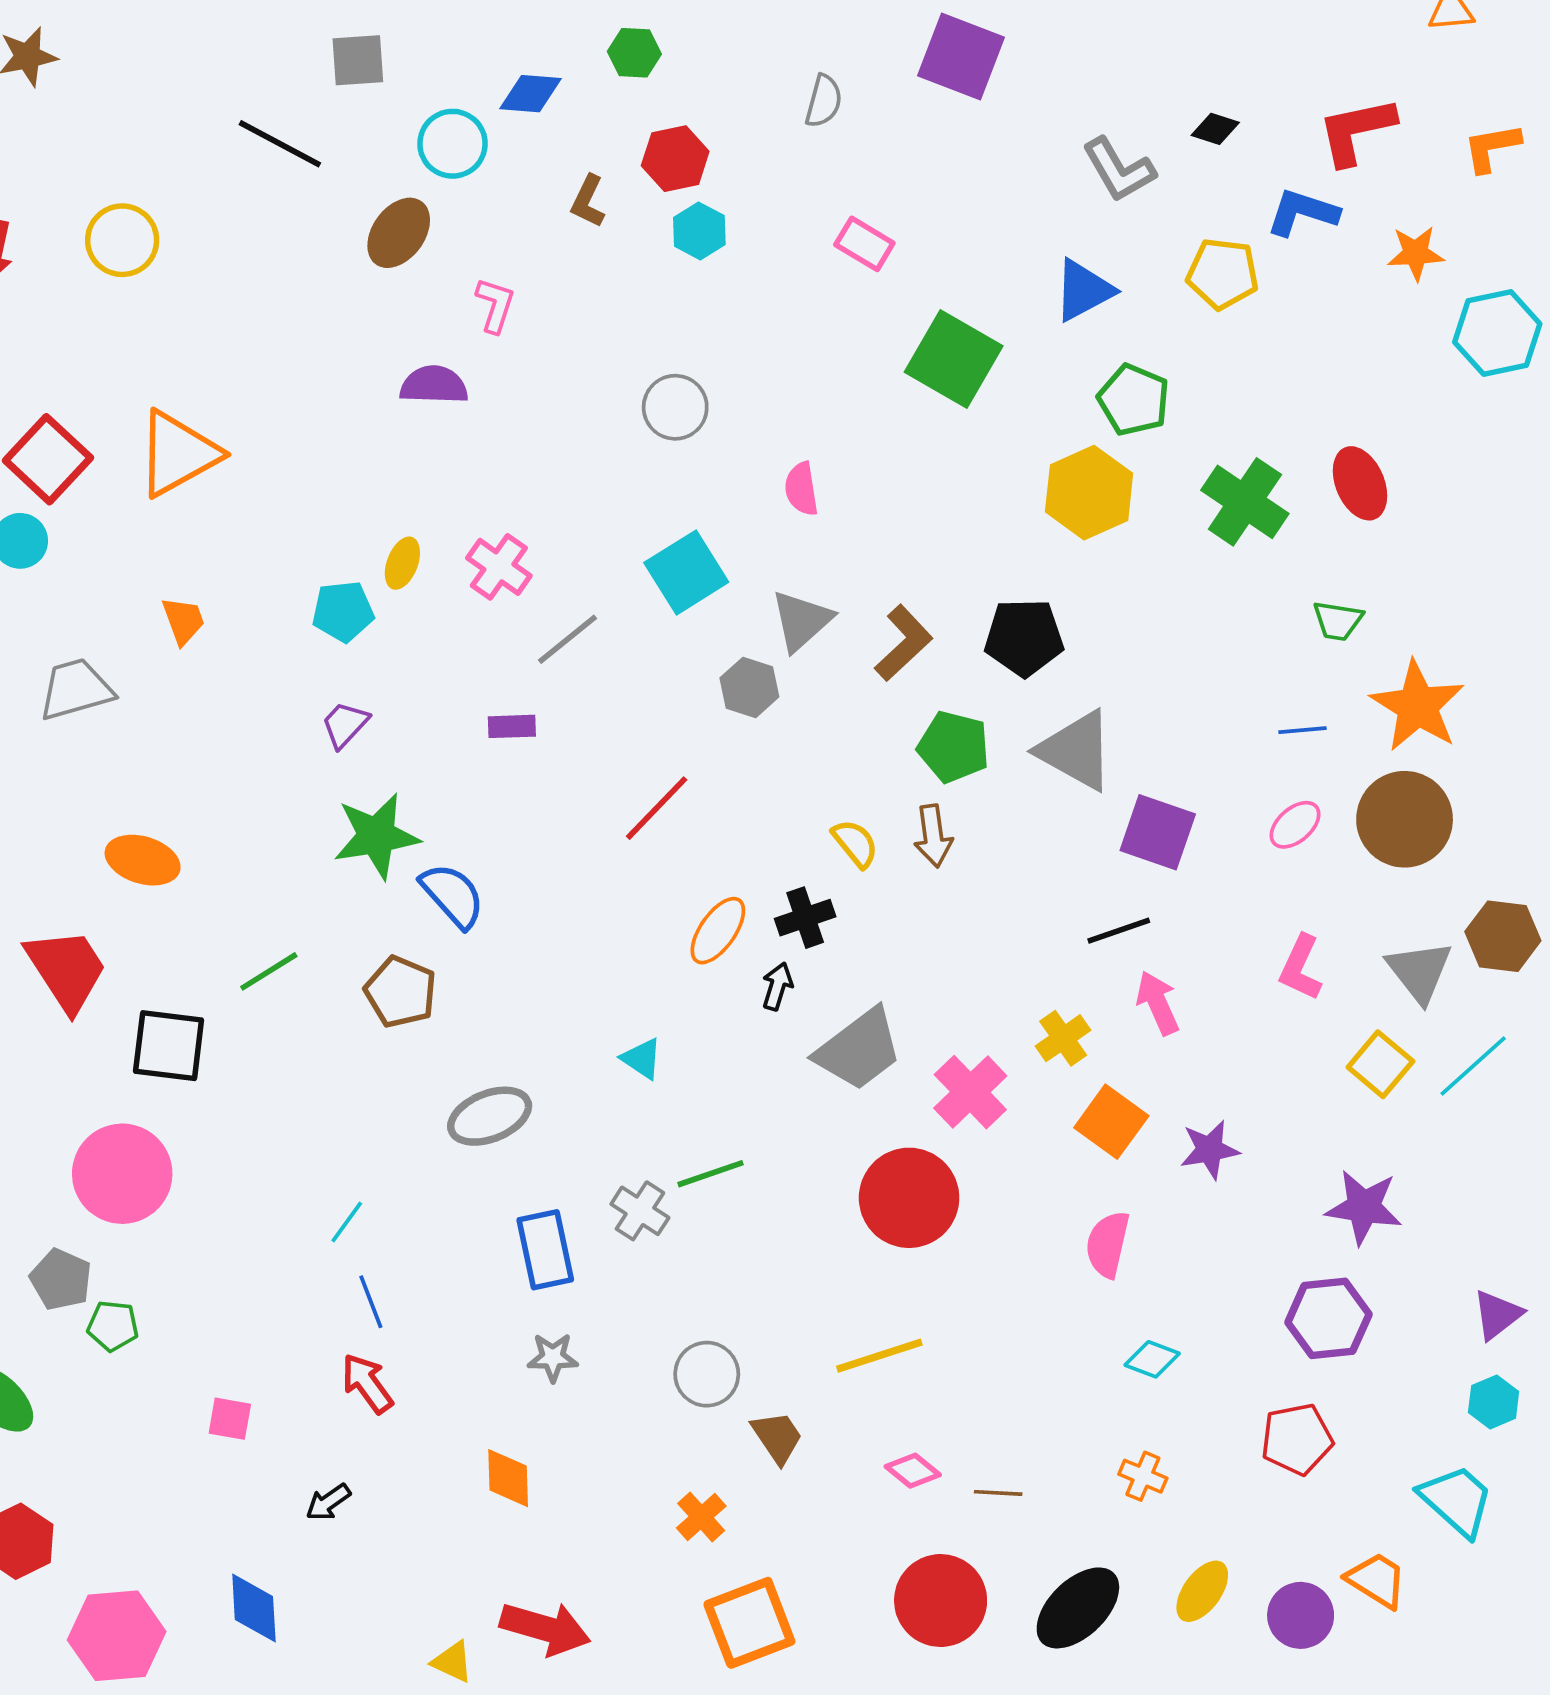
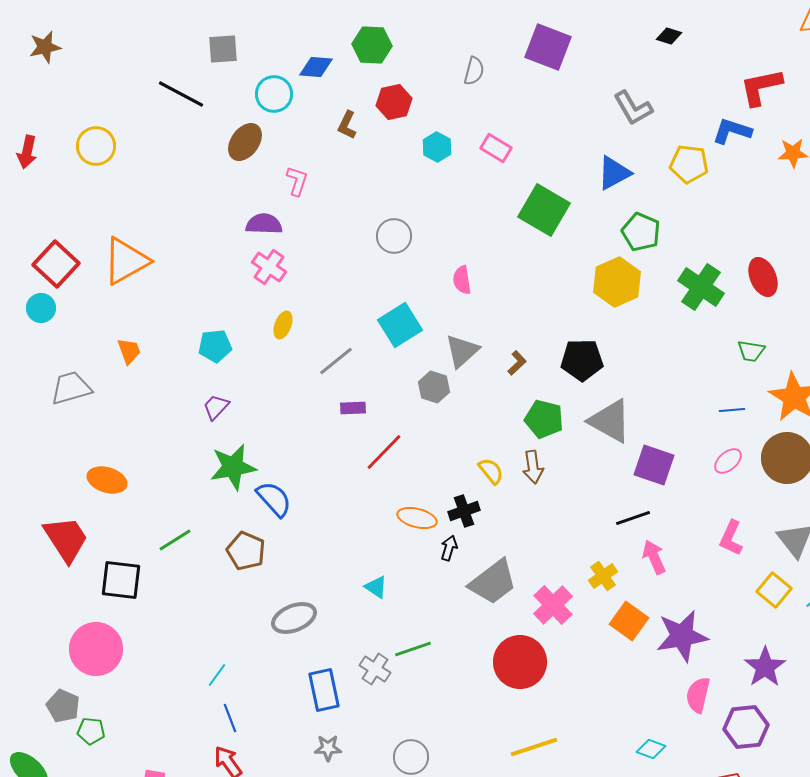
green hexagon: (634, 53) -> (372, 45), size x1.4
black diamond: (1215, 129) -> (669, 36), moved
cyan hexagon: (699, 231) -> (437, 147), moved
yellow ellipse: (402, 563) -> (283, 325), moved
pink cross: (499, 567) -> (269, 267), moved
brown L-shape: (903, 643) -> (517, 363), size x0.6
purple rectangle: (512, 726) -> (353, 408), moved
orange ellipse: (718, 931) -> (417, 518), turned 69
purple star: (1210, 1150) -> (682, 636), size x1.6
purple star: (1364, 1207) -> (765, 667), turned 30
pink semicircle: (1108, 1244) -> (698, 695), moved
yellow line: (879, 1356) -> (534, 747), moved

